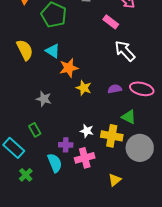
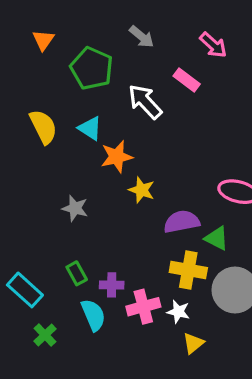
white arrow: (125, 51) -> (145, 102), moved
purple semicircle: (115, 89) -> (182, 222), moved, size x1.5
green rectangle: (35, 130) -> (77, 273), moved
white star: (87, 131) -> (178, 312), moved

